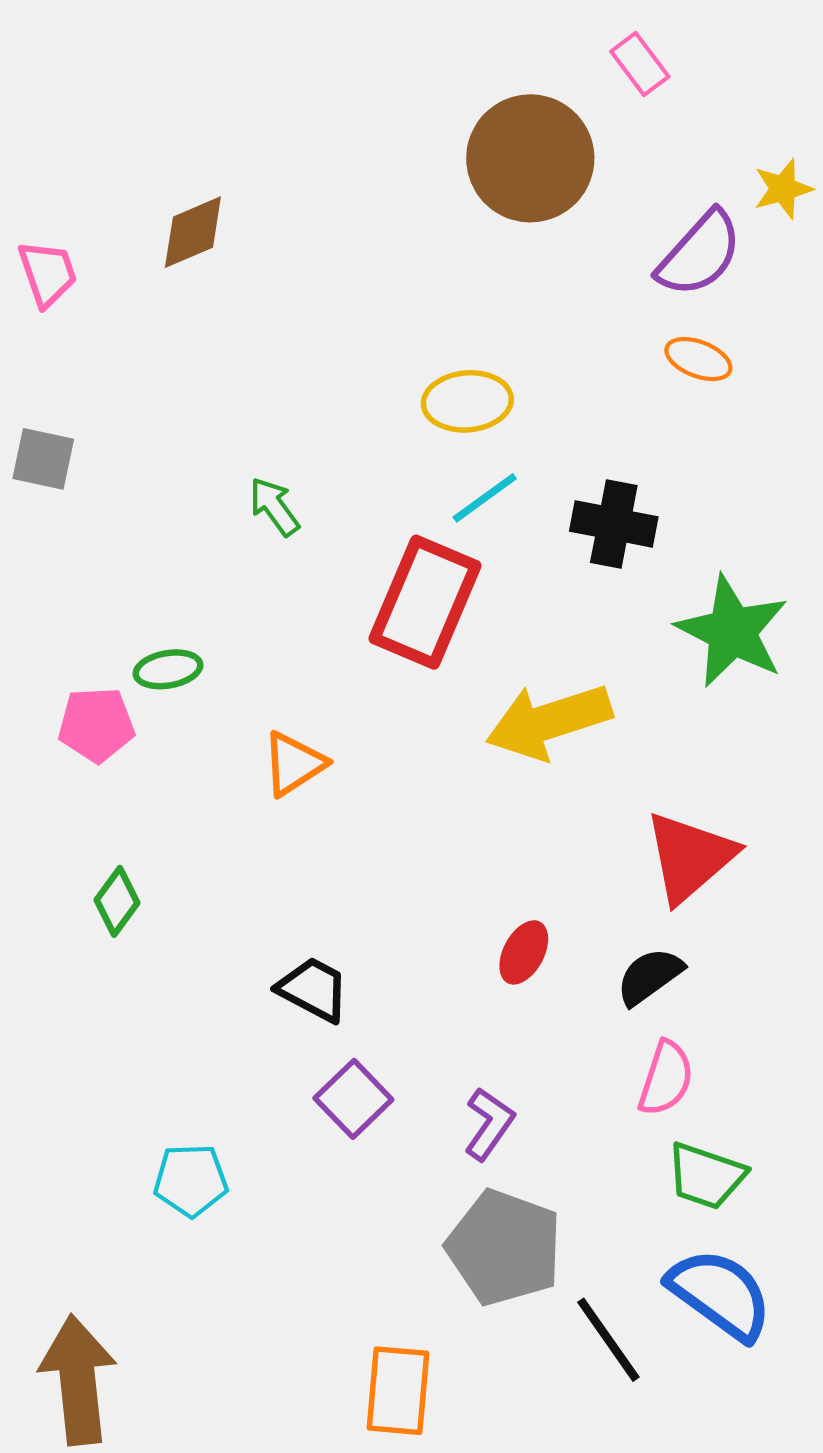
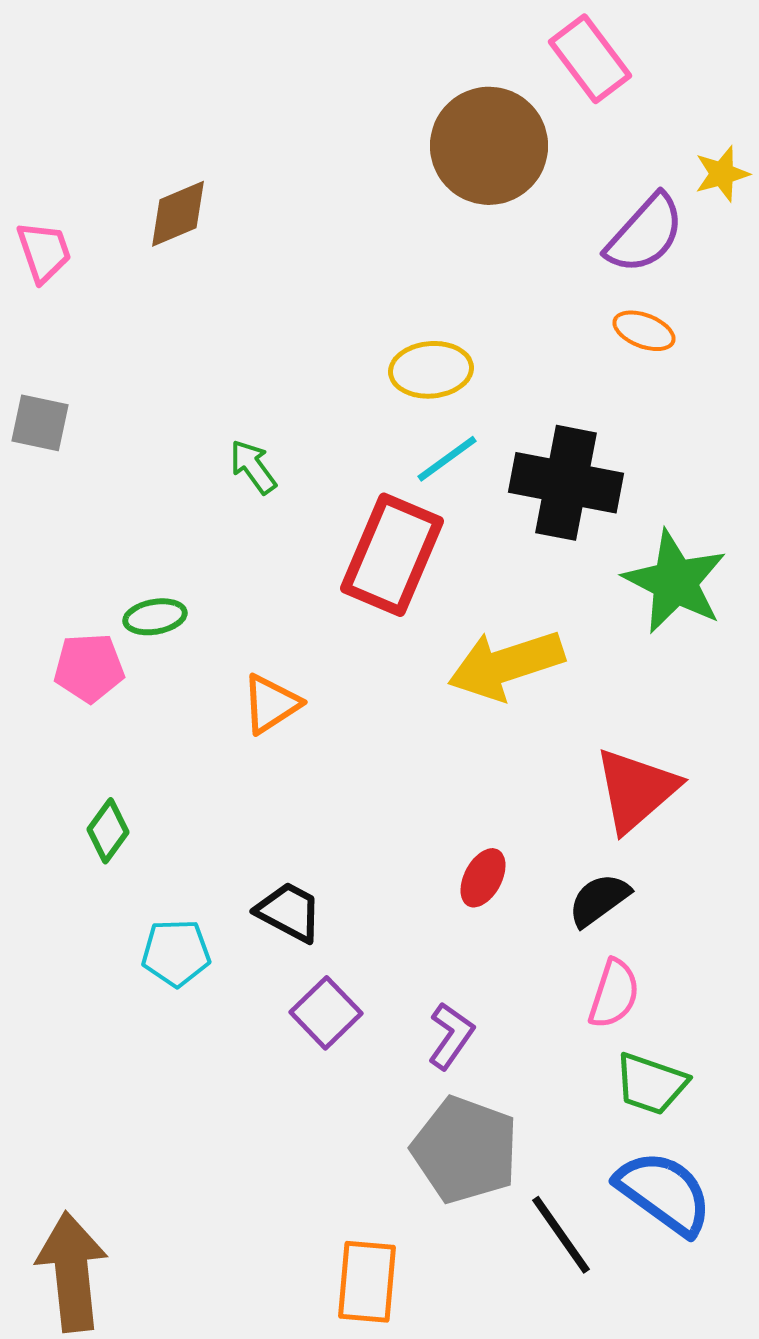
pink rectangle: (640, 64) -> (590, 59), size x1.5
black cross: (614, 524) -> (566, 483), size x1.4
cyan pentagon: (191, 1180) -> (176, 953), moved

